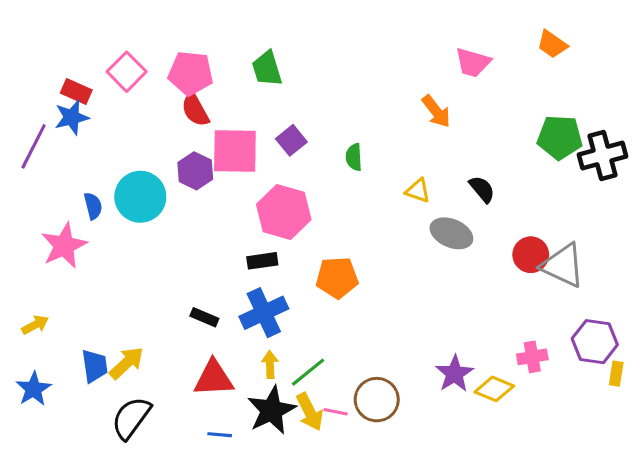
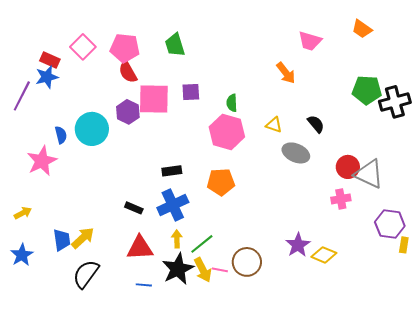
purple square: (291, 140) -> (191, 92), turned 36
pink hexagon: (284, 212) -> (227, 132), moved
pink cross: (532, 357) -> (341, 199), moved

